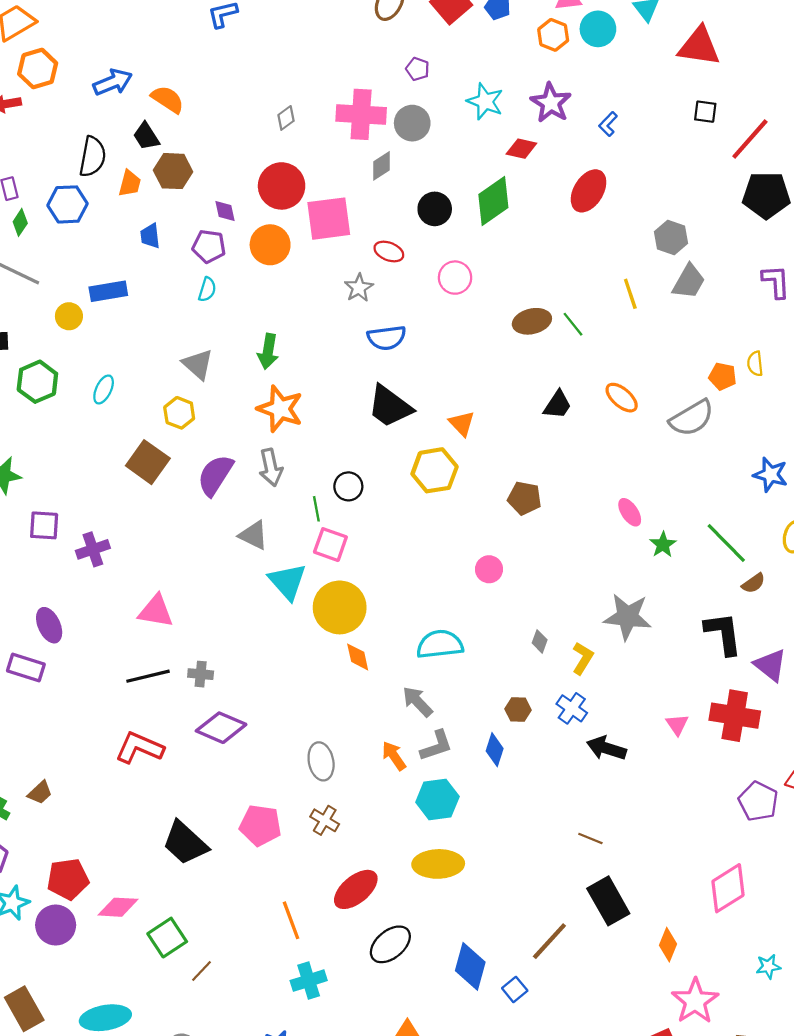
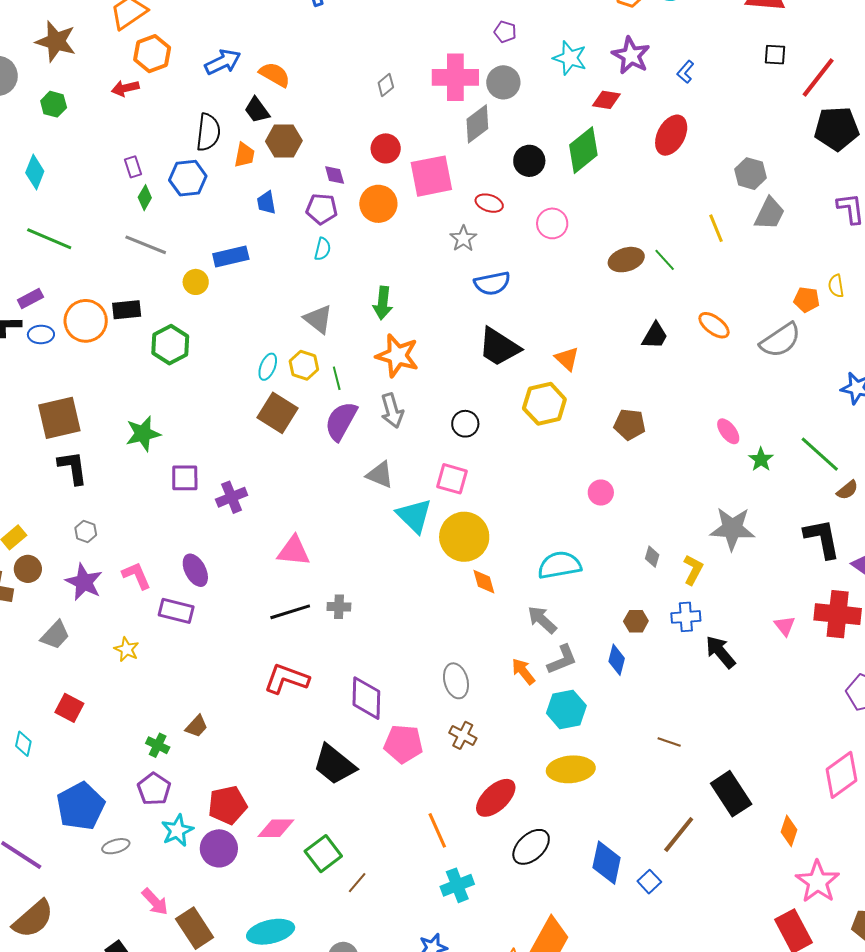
gray diamond: (381, 166) -> (477, 124), size x1.4
red circle: (282, 186) -> (386, 148), size x0.7
cyan ellipse: (104, 389) -> (268, 367), moved
green line: (316, 509) -> (337, 378), moved
blue cross: (572, 708) -> (686, 617), turned -36
purple diamond: (221, 728) -> (366, 698), moved, turned 72
black arrow: (606, 748) -> (720, 652), turned 36
brown line: (590, 839) -> (669, 742), moved

